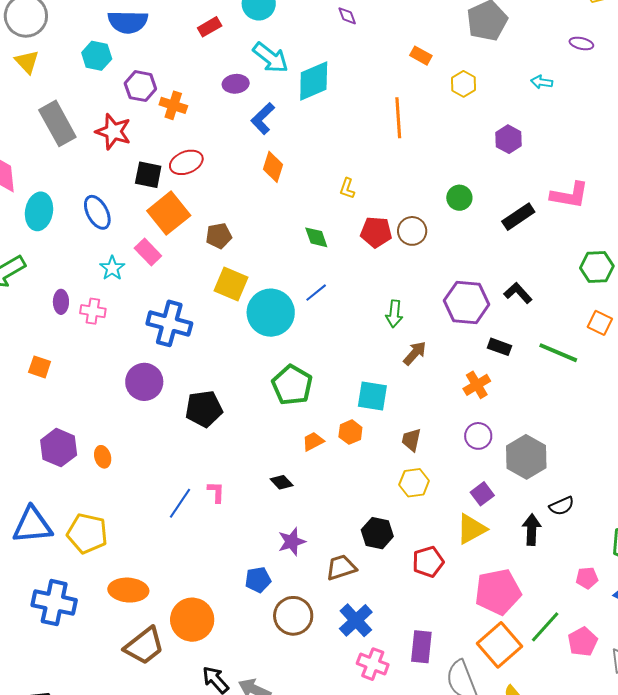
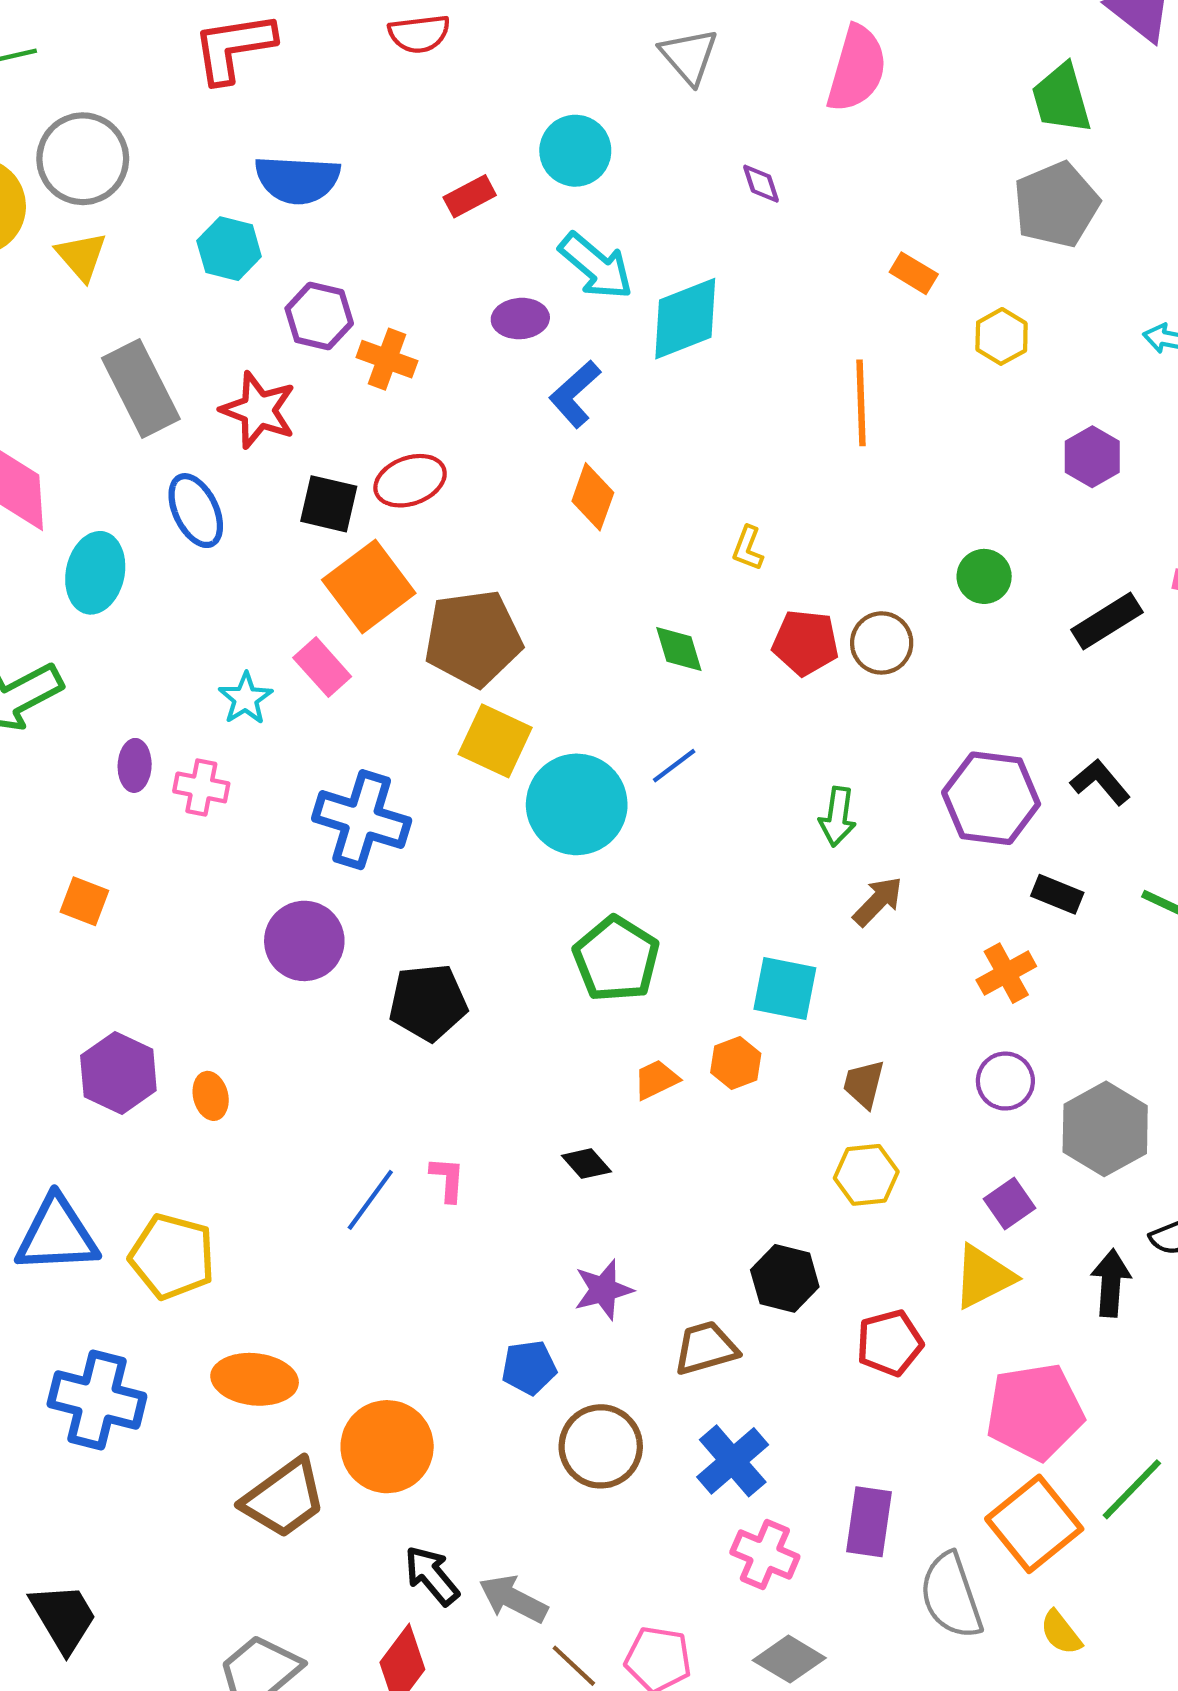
blue ellipse: (97, 212) -> (196, 511), moved
brown pentagon: (219, 236) -> (473, 638), size x1.8

